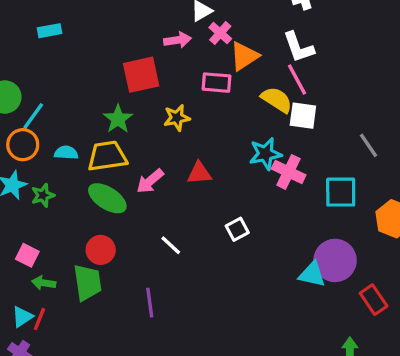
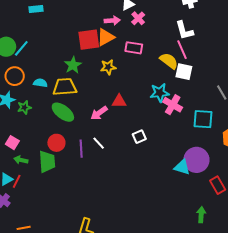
orange triangle: (244, 56) -> (106, 37), moved
cyan line: (33, 116) -> (21, 48), moved
pink arrow: (150, 181) -> (99, 113), moved
purple line: (150, 303) -> (81, 149), moved

